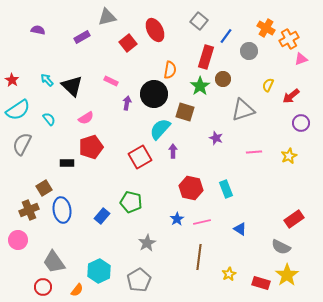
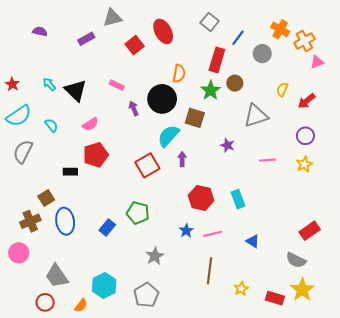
purple arrow: (127, 103) -> (134, 108), turned -32
purple circle: (301, 123) -> (305, 136), moved

